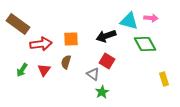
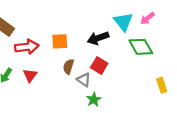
pink arrow: (151, 18) -> (147, 18), turned 136
cyan triangle: (129, 21) -> (123, 22), turned 36
brown semicircle: (66, 62) -> (68, 67), moved

